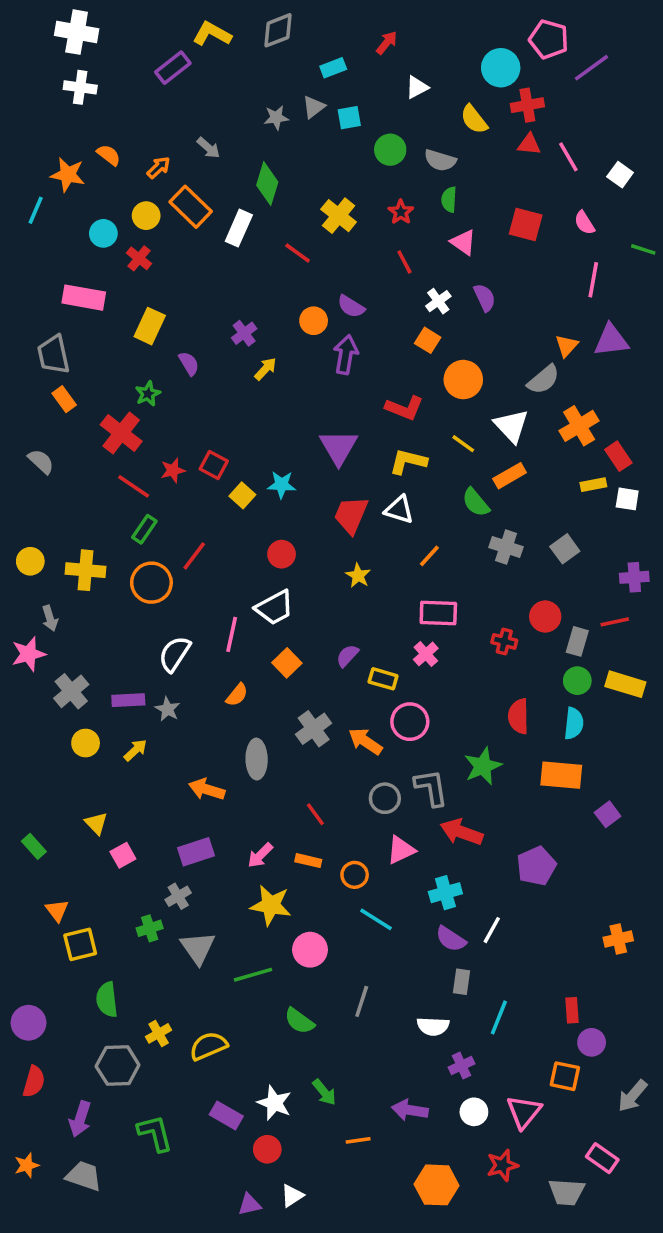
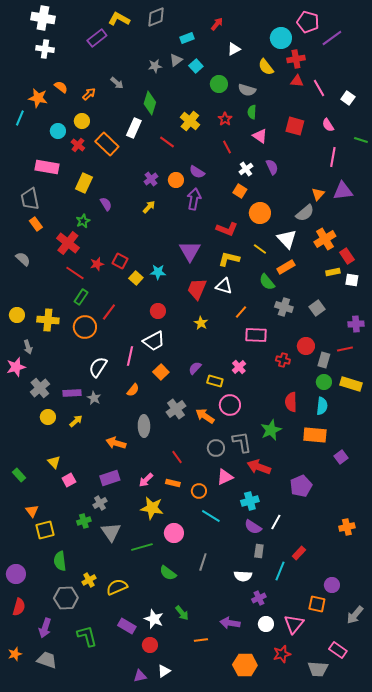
cyan square: (349, 118) -> (196, 66), turned -32
orange rectangle: (191, 207) -> (107, 144), moved
purple cross: (244, 333) -> (151, 179), moved
pink rectangle: (438, 613) -> (256, 335), moved
red rectangle: (572, 1010) -> (299, 553), moved, turned 48

